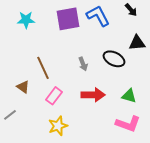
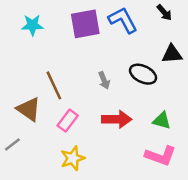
brown triangle: (23, 87) -> (29, 109), size x1.5

